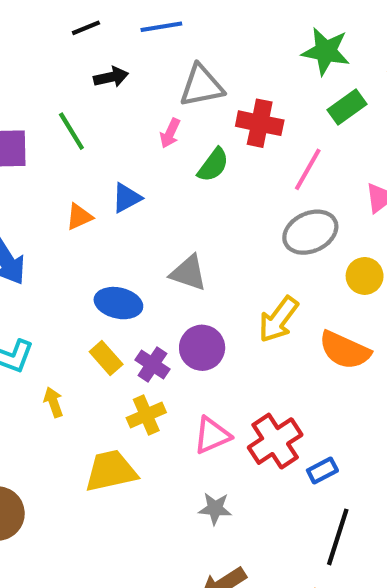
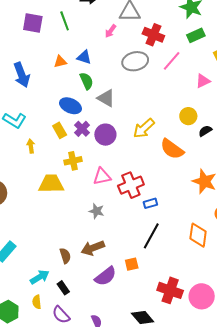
green semicircle: (213, 165) -> (87, 81), moved, turned -72
blue triangle: (127, 198) -> (84, 57), turned 35
gray ellipse: (310, 232) -> (135, 61), moved
purple cross: (152, 364) -> (82, 129), moved

